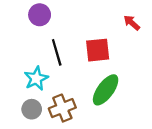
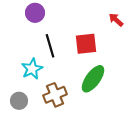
gray circle: (32, 109) -> (19, 101), moved

